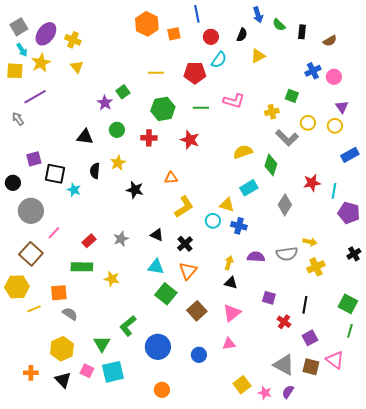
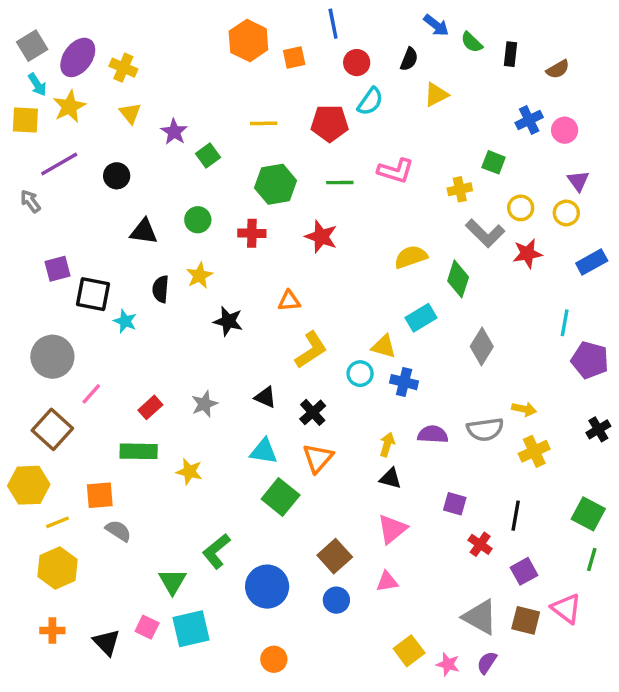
blue arrow: (258, 15) -> (436, 25), turned -35
purple star: (105, 103) -> (174, 132), moved
black circle: (13, 183) -> (117, 176), moved
red star: (312, 183) -> (527, 254), moved
brown square: (197, 311) -> (335, 556), moved
yellow hexagon: (62, 349) -> (57, 568), moved

